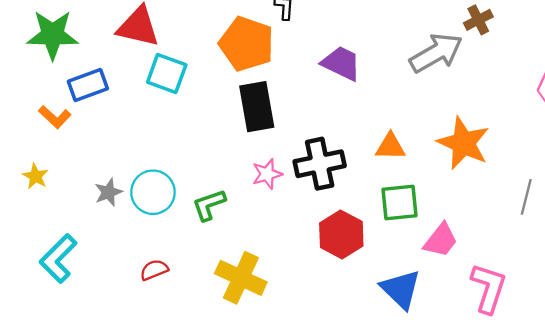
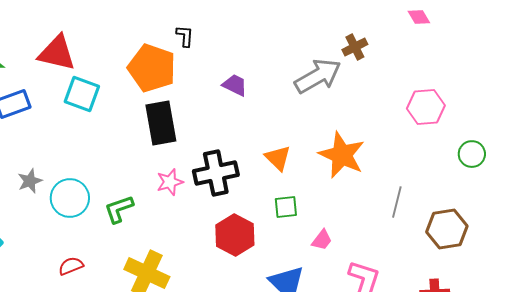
purple trapezoid: (341, 63) -> (235, 85), size x0.7
orange triangle: (390, 147) -> (278, 158), turned 44
gray star: (108, 192) -> (30, 181), moved
green square: (400, 203) -> (286, 207), size x0.7
pink trapezoid: (441, 240) -> (322, 240), size x0.7

